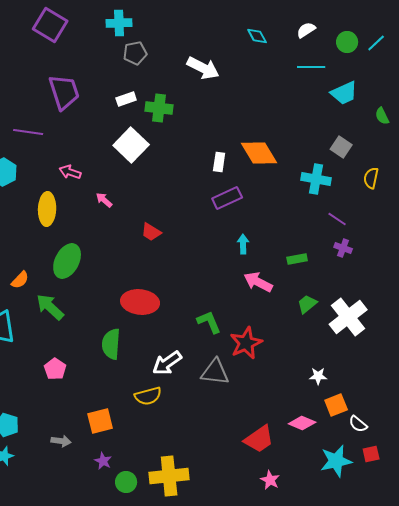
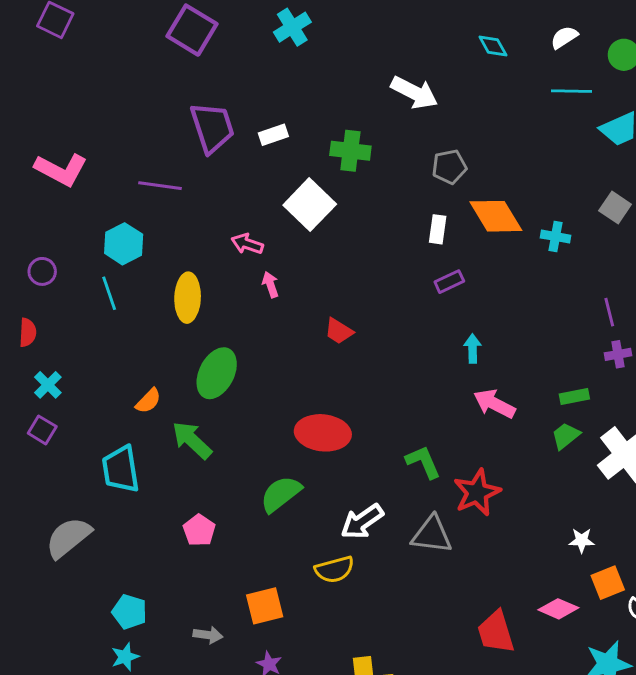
cyan cross: (119, 23) -> (292, 27), turned -30
gray pentagon: (135, 53) -> (449, 167), moved
white rectangle: (126, 99) -> (273, 135), moved
pink arrow: (70, 172) -> (247, 244), moved
cyan cross: (316, 179) -> (555, 237), moved, size x0.7
purple rectangle: (227, 198) -> (449, 282), size x0.7
pink arrow: (104, 200) -> (270, 285), turned 30
purple line: (337, 219) -> (609, 312), turned 42
purple cross: (343, 248) -> (618, 354), turned -30
green rectangle: (297, 259) -> (574, 396), moved
green semicircle: (111, 344) -> (281, 494), turned 48
red trapezoid: (259, 439) -> (496, 632), turned 108

